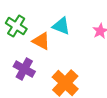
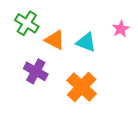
cyan triangle: (61, 26) -> (86, 42), moved

